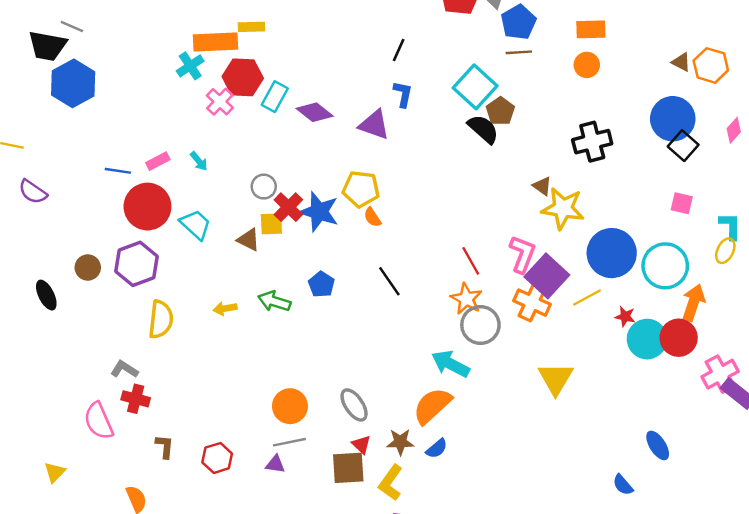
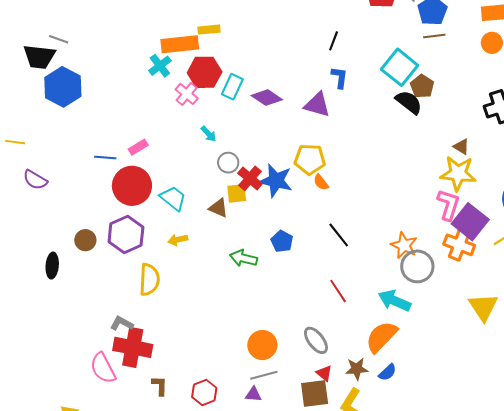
cyan arrow: (199, 161) -> (208, 134), moved
yellow star: (563, 208) -> (458, 173), moved
red line: (471, 261) -> (338, 291), moved
black ellipse: (46, 295) -> (52, 266), turned 35
yellow arrow: (225, 309) -> (178, 240), moved
red cross: (136, 399) -> (133, 347), size x1.6

